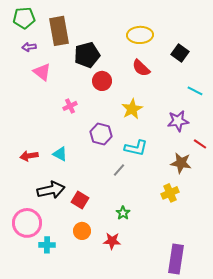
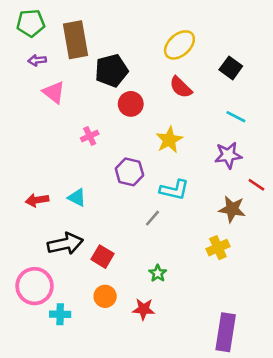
yellow ellipse: (140, 35) -> (179, 45), turned -40
cyan line: (195, 91) -> (236, 117), moved

